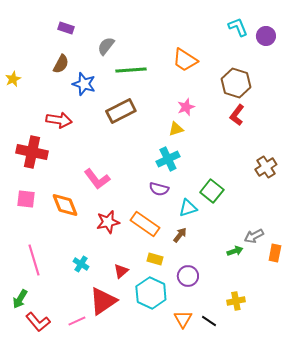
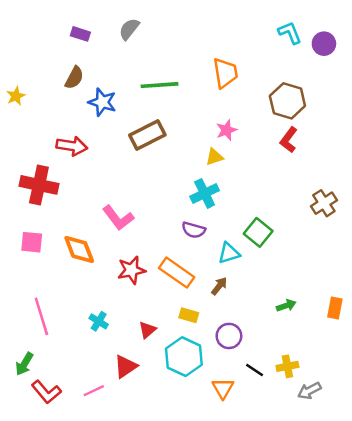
gray semicircle: (106, 46) -> (129, 29), moved
orange trapezoid: (185, 60) -> (225, 73), turned -132
gray arrow: (254, 236) -> (309, 391), moved
red triangle: (103, 301) -> (125, 366), size x0.7
black line: (209, 321) -> (255, 370), moved

